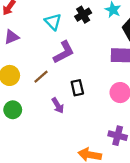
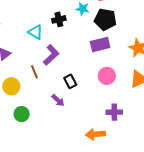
black cross: (83, 15) -> (59, 19), turned 32
brown line: (41, 77) -> (34, 72), moved, turned -56

